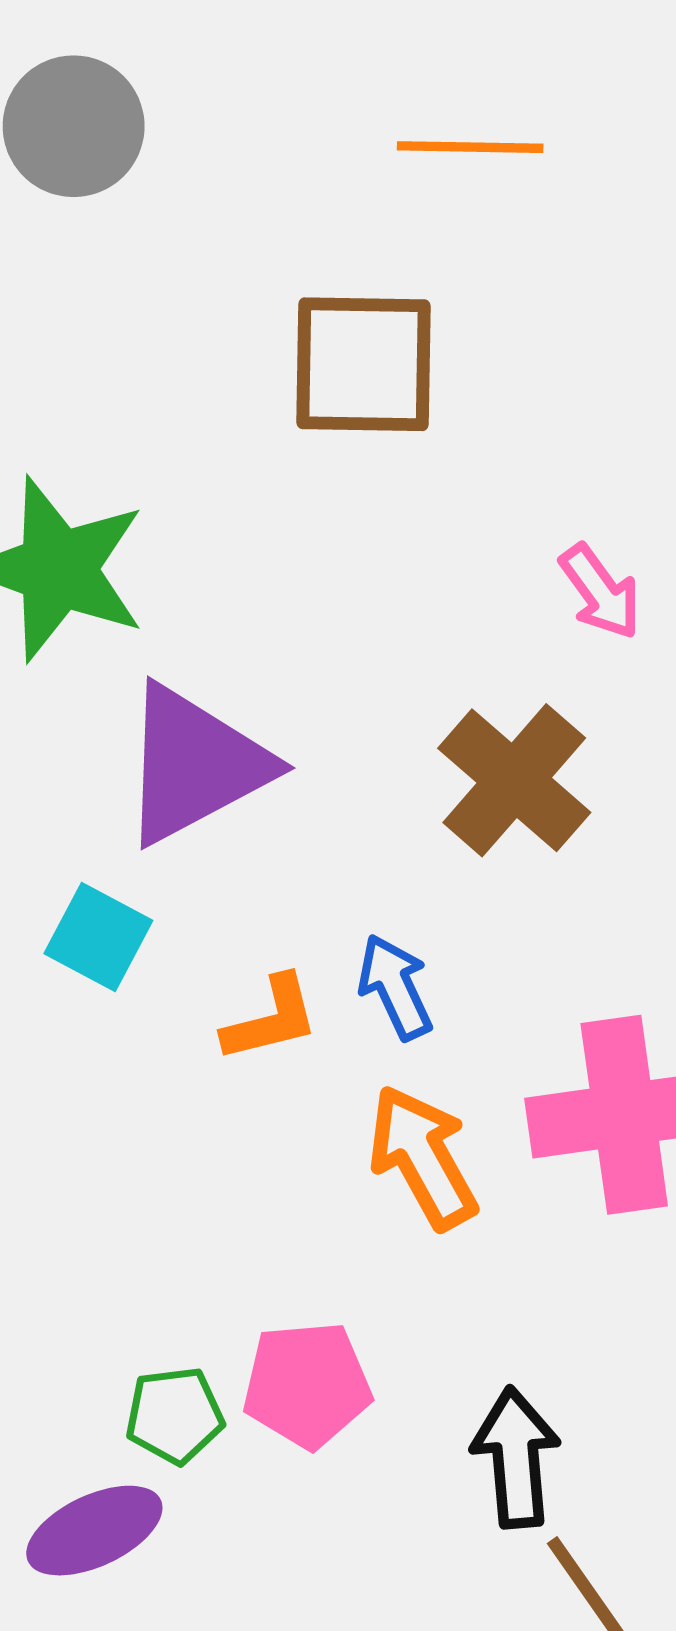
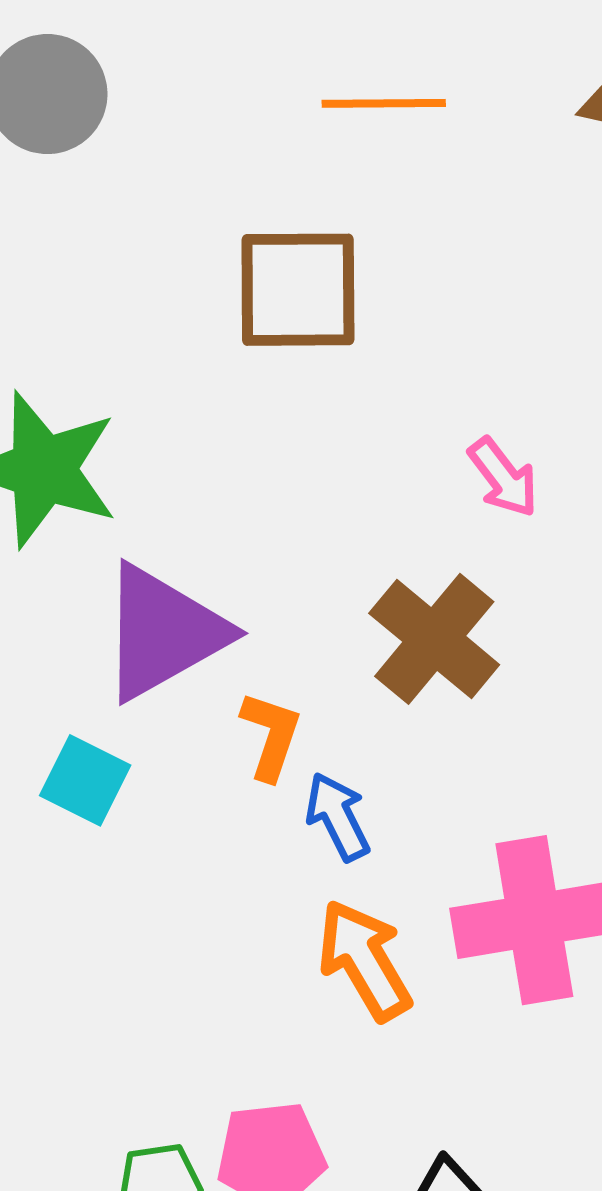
orange L-shape: (271, 1019) -> (271, 736), moved, turned -56

